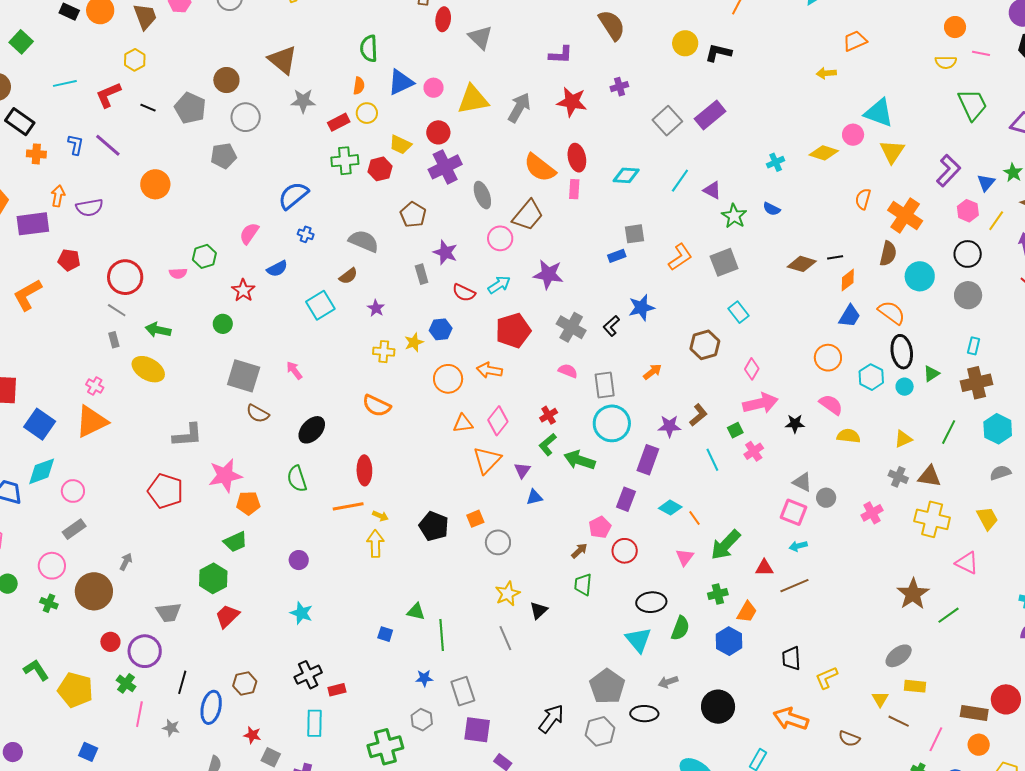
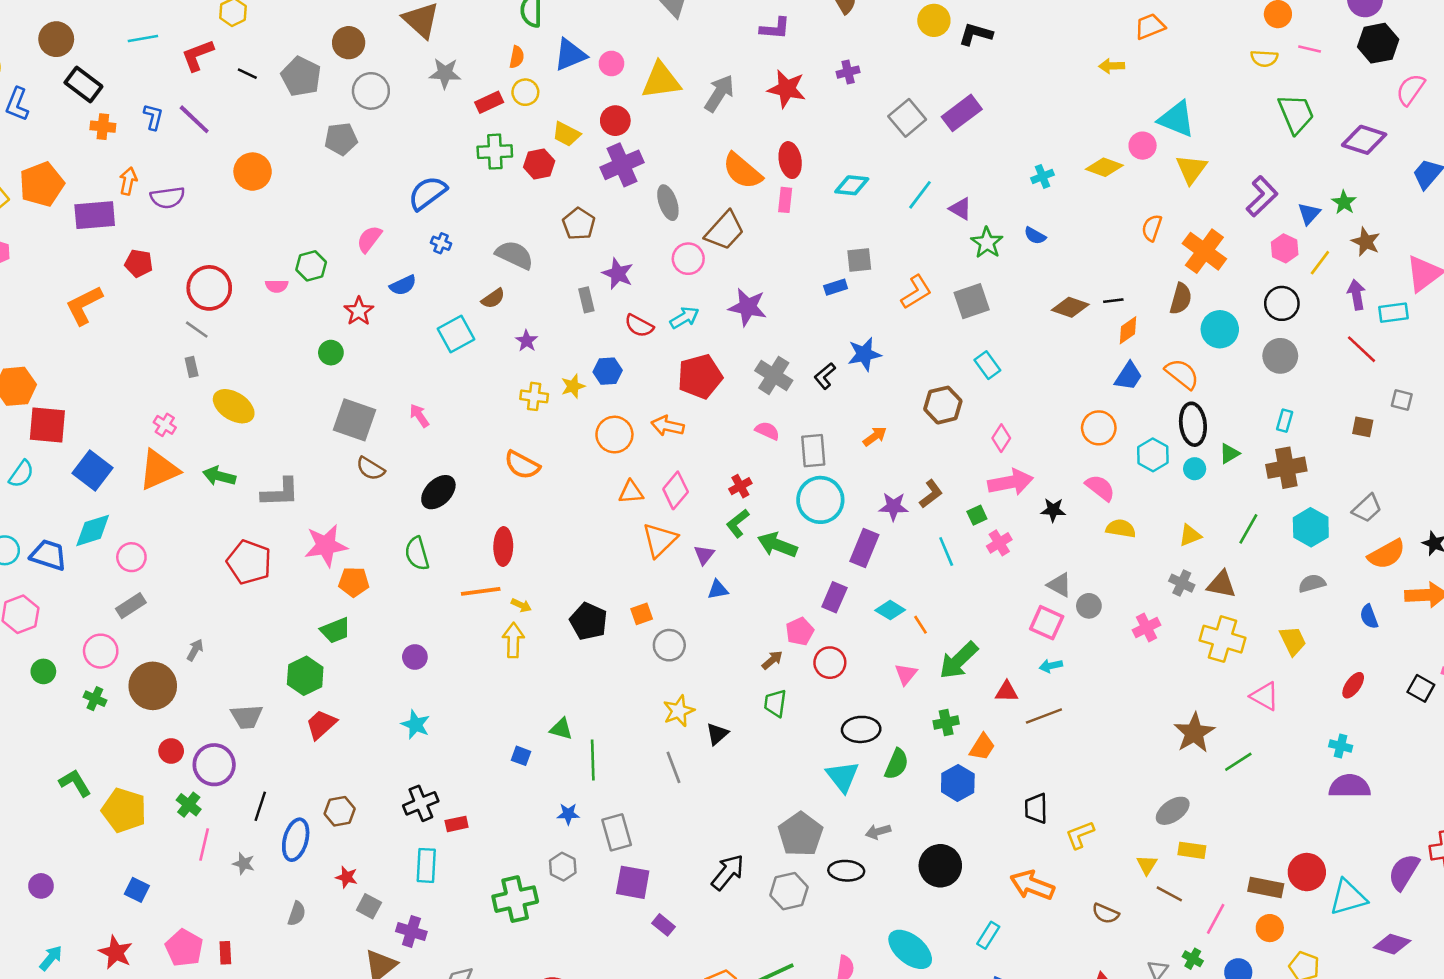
green arrow: (158, 330) -> (219, 476), moved

